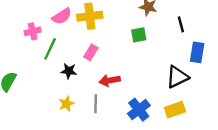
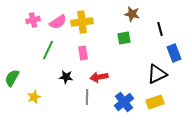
pink cross: (33, 31) -> (33, 20), moved
pink rectangle: (91, 52) -> (83, 53), turned -40
blue rectangle: (197, 52) -> (174, 53), turned -30
black star: (69, 71) -> (66, 77), moved
yellow star: (66, 104) -> (34, 97), moved

